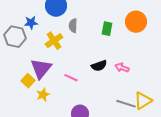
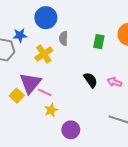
black semicircle: (99, 66) -> (91, 80), turned -105
pink line: (71, 78) -> (45, 92), moved
yellow star: (43, 95) -> (51, 110), moved

